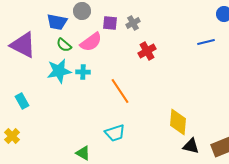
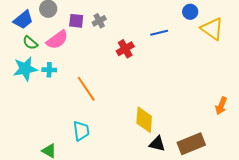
blue trapezoid: (57, 22) -> (23, 20), turned -50
blue line: (206, 42) -> (159, 33), moved
red cross: (147, 51) -> (125, 49), moved
cyan trapezoid: (115, 133) -> (81, 131), turned -80

